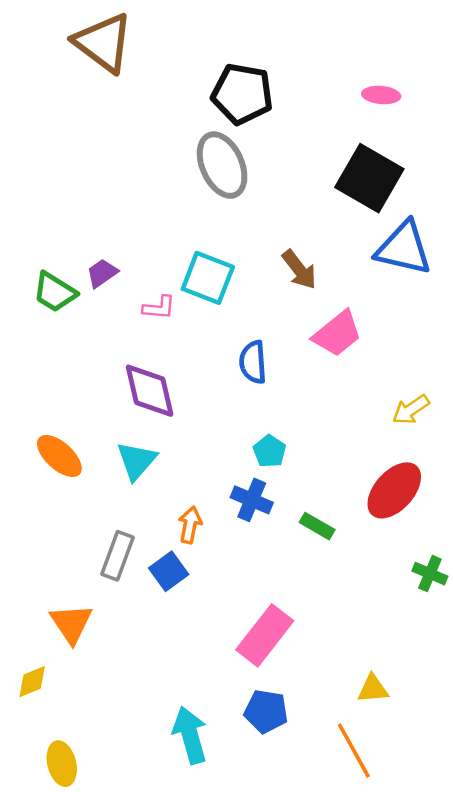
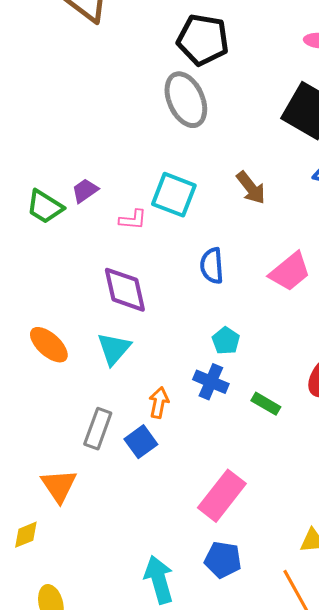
pink trapezoid: (337, 334) -> (290, 272), moved

